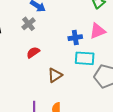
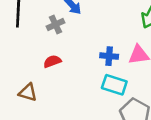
brown triangle: (55, 75) -> (28, 93), moved, turned 35

